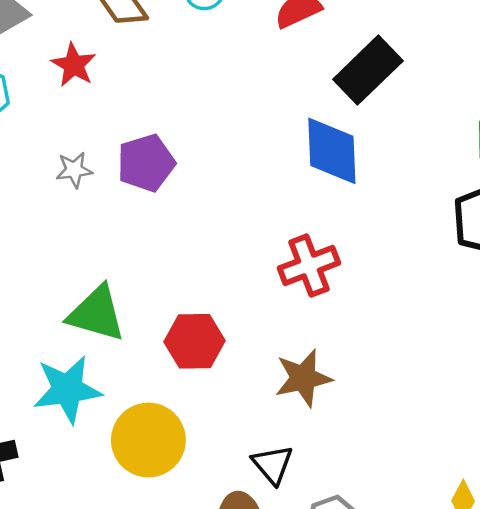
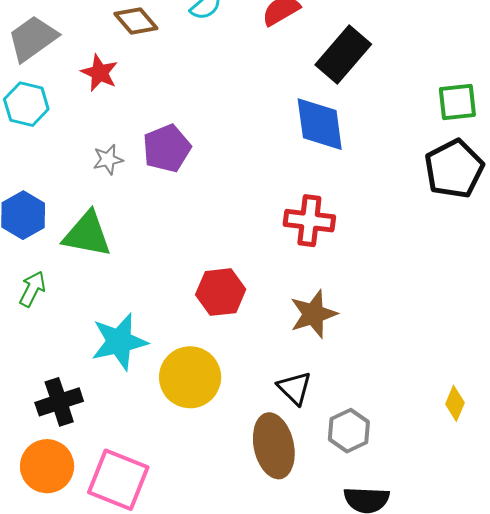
red cross: (309, 266) -> (309, 221), turned 33
green triangle: (96, 314) -> (87, 234), moved

